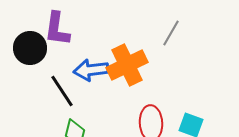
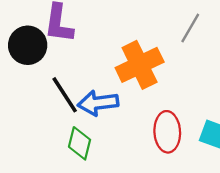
blue arrow: (91, 70) -> (98, 103), moved

